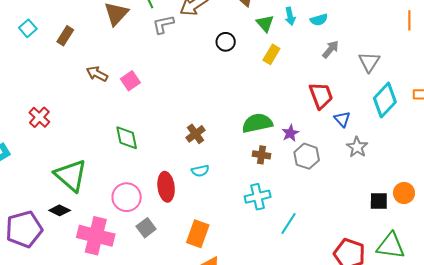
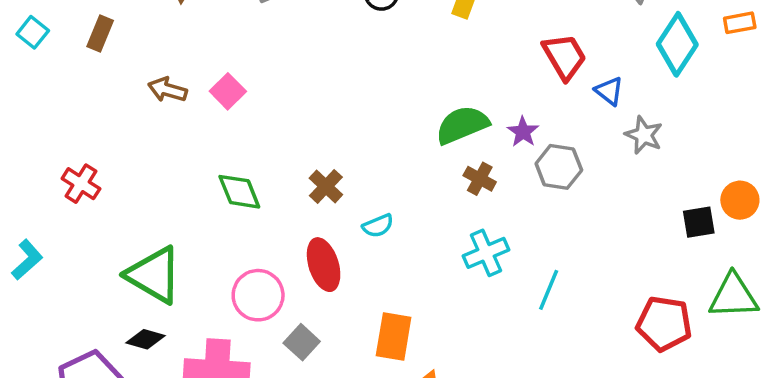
brown cross: (196, 134) -> (326, 186), moved
brown cross: (262, 155) -> (480, 179), turned 30

